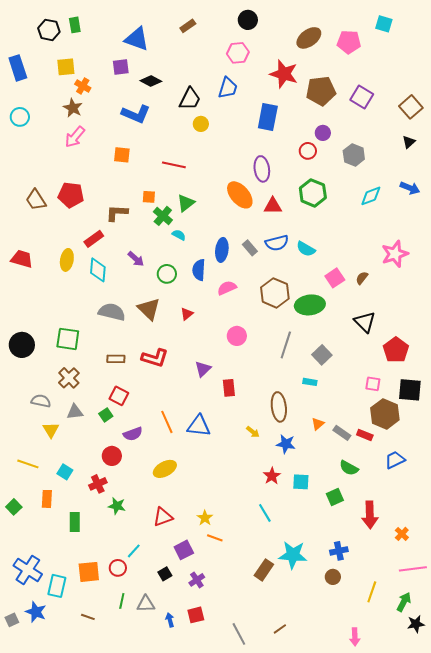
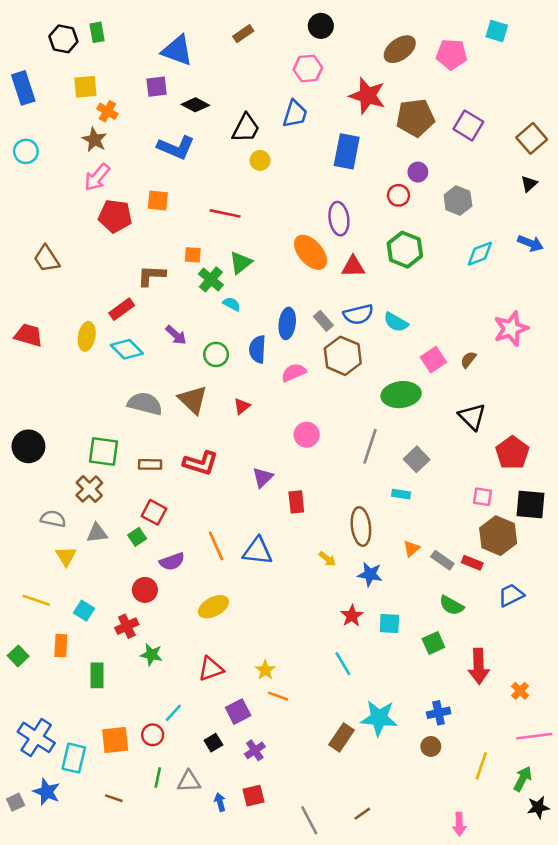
red pentagon: (71, 195) -> (115, 216), moved
cyan diamond: (98, 270) -> (127, 349), turned -50
brown hexagon: (275, 293) -> (343, 356), moved
green square: (68, 339) -> (103, 452), moved

